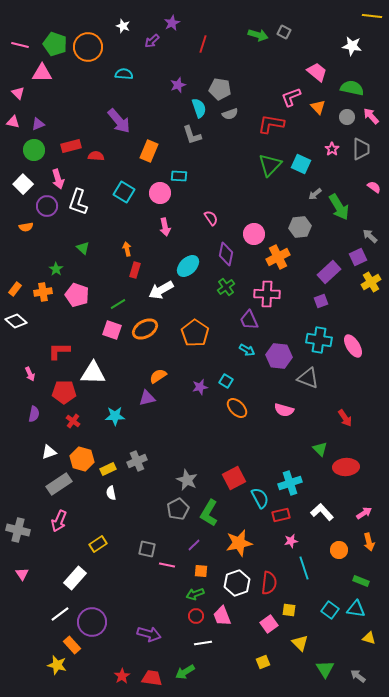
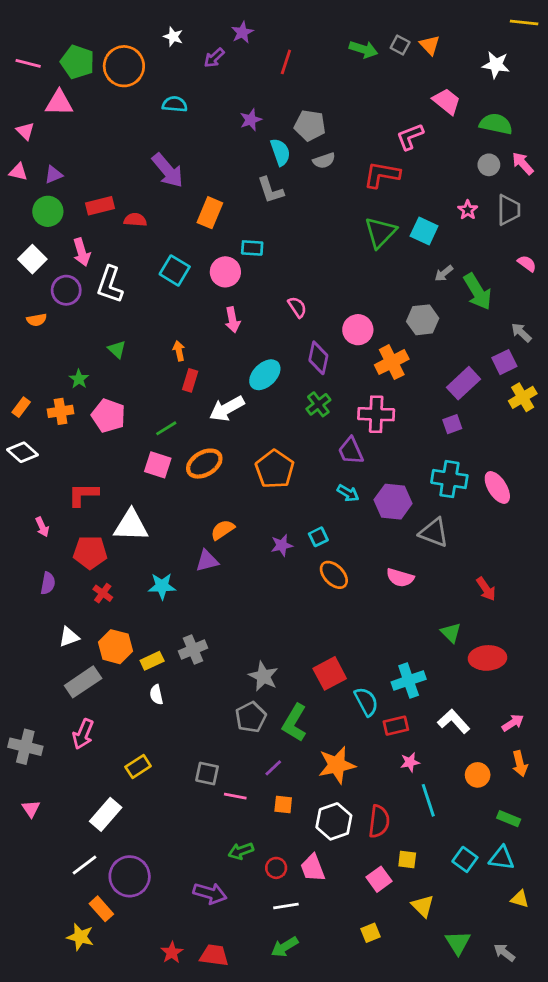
orange triangle: (318, 107) -> (430, 45), moved
cyan square: (226, 381) -> (318, 537), turned 32
green arrow: (195, 594) -> (241, 851), moved
green arrow: (185, 672) -> (285, 947), moved

